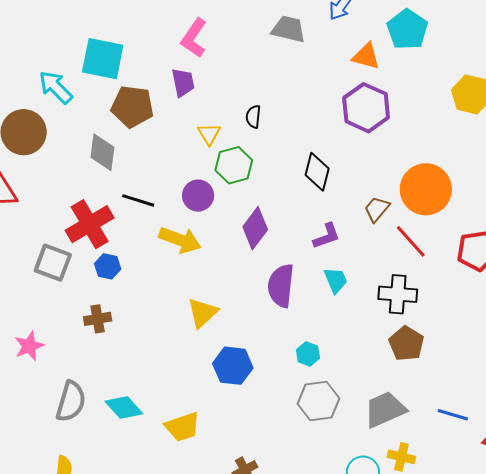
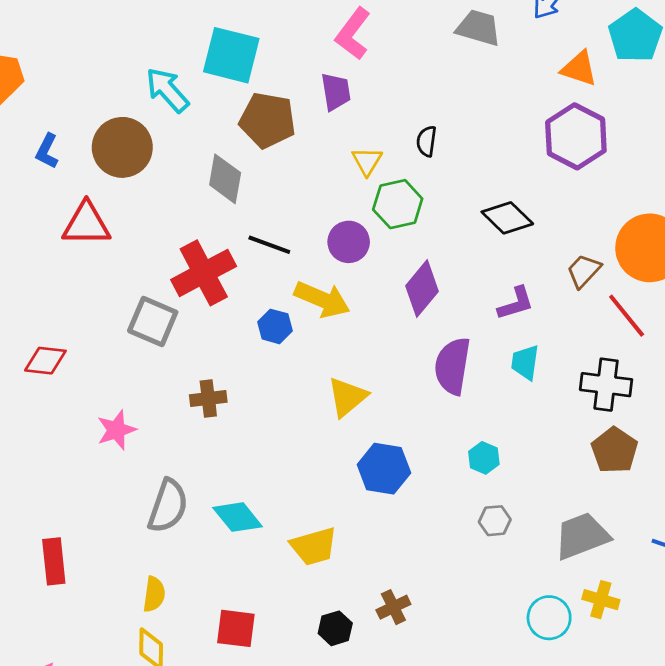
black diamond: (317, 172) -> (507, 218), turned -63
blue hexagon: (108, 266) -> (275, 326), moved
cyan trapezoid: (336, 280) -> (525, 362), turned -152
gray hexagon: (318, 401) -> (495, 521), size x0.6

